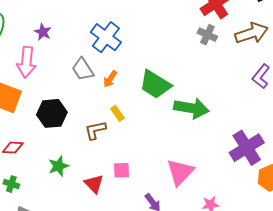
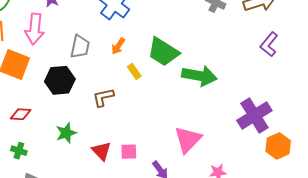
gray trapezoid: (83, 69) -> (80, 47), moved, turned -135
yellow rectangle: (117, 113) -> (134, 71), moved
pink square: (121, 170) -> (129, 152), moved

